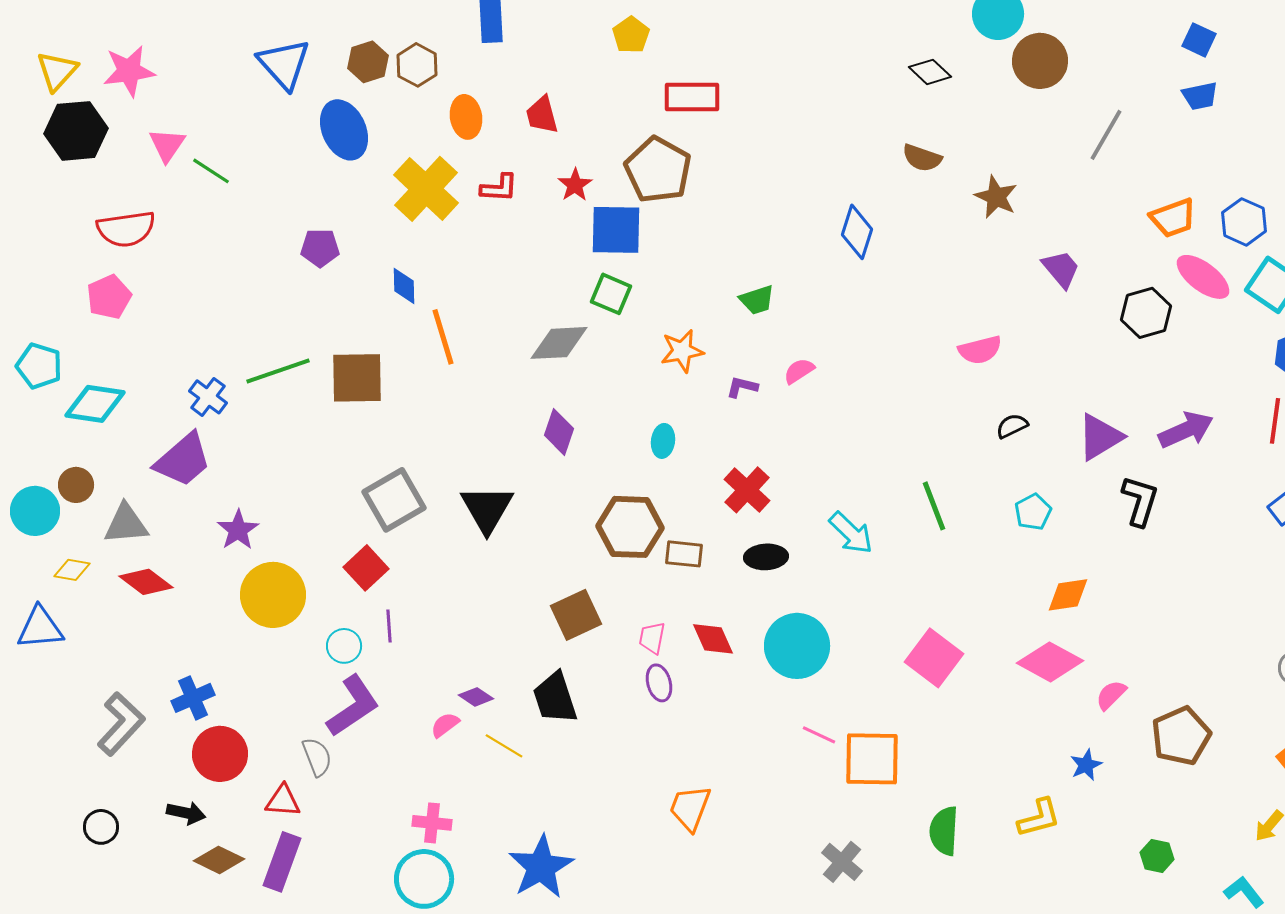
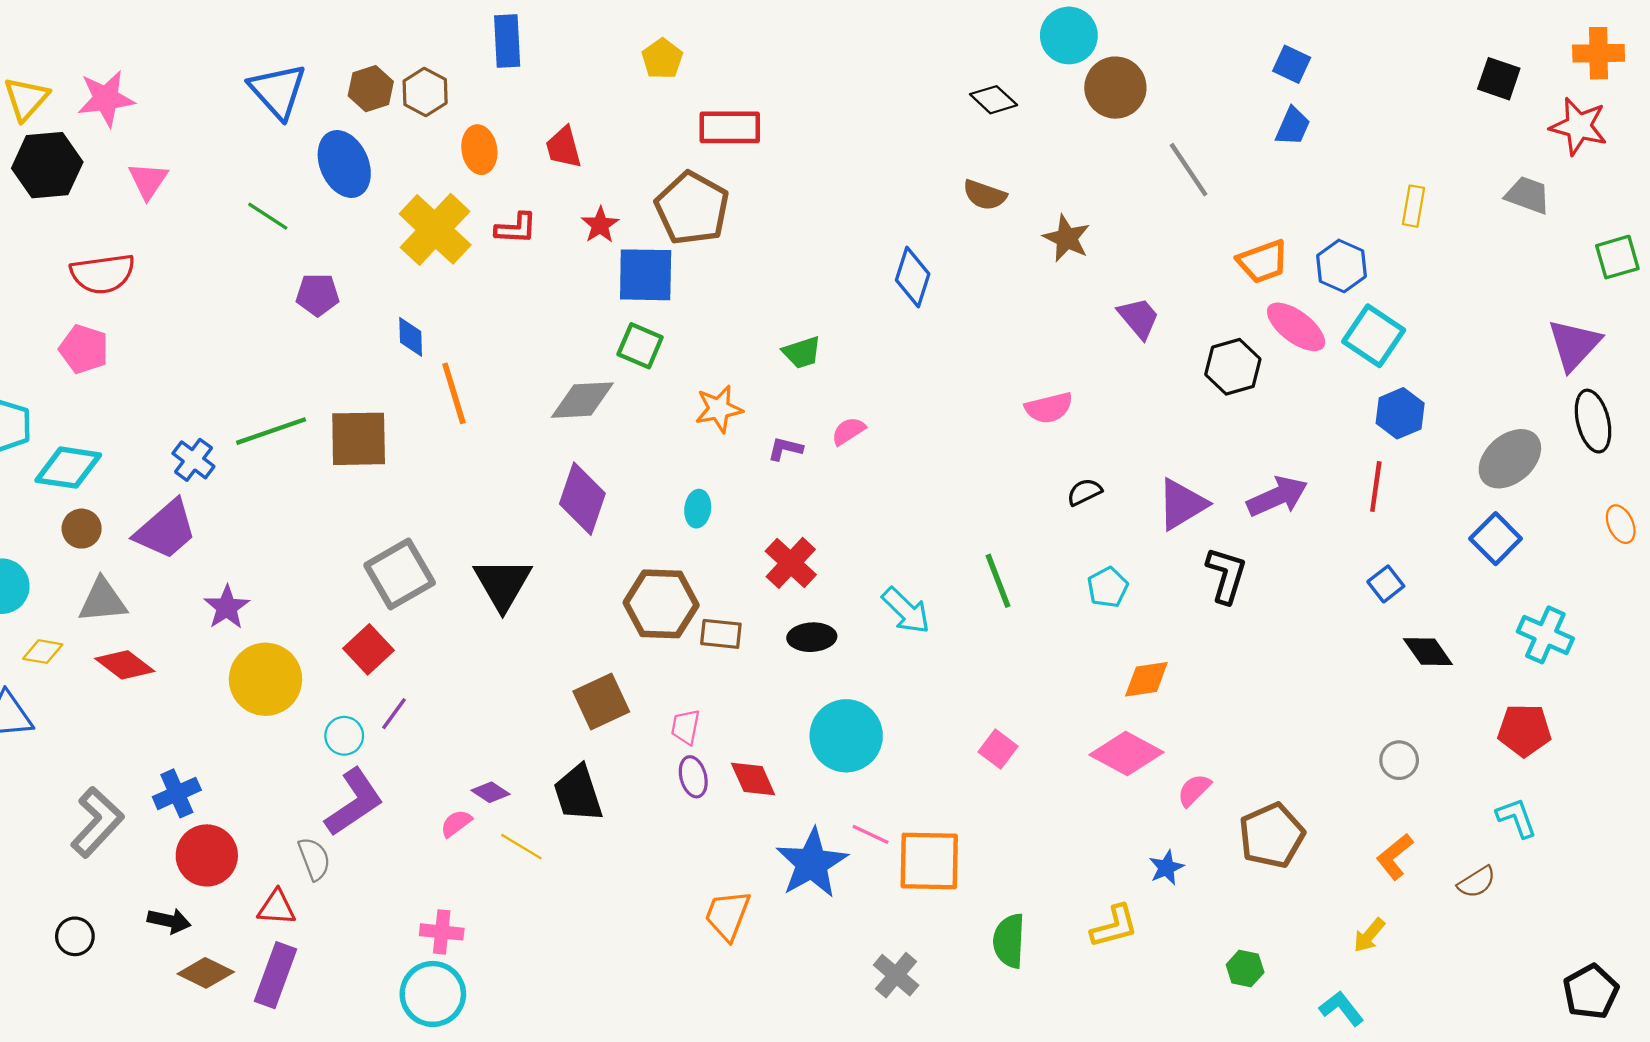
blue trapezoid: (1200, 96) -> (1293, 126), turned -54
gray line: (1106, 135) -> (1189, 170), turned -64
green line: (211, 171) -> (268, 216), moved
pink pentagon: (109, 297) -> (84, 349), turned -30
purple diamond: (559, 432) -> (582, 499), size x1.4
brown circle: (76, 485) -> (82, 529), moved
purple line: (389, 626) -> (394, 714), turned 40
red diamond: (713, 639) -> (753, 779), moved
pink square: (934, 658) -> (998, 749), size x0.6
blue star: (541, 867) -> (812, 863), moved

